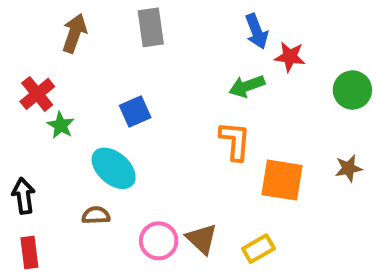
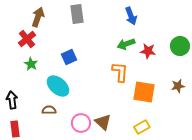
red star: (290, 57) -> (148, 51), moved
red cross: (37, 94) -> (27, 39), moved
yellow rectangle: (258, 249) -> (142, 127), moved

